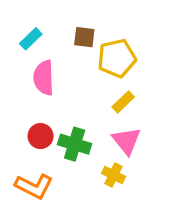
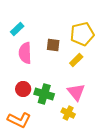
brown square: (84, 37) -> (53, 45), moved
yellow pentagon: (117, 58) -> (82, 34), moved
yellow rectangle: (123, 102) -> (76, 60), moved

